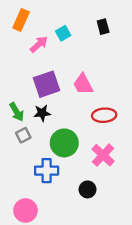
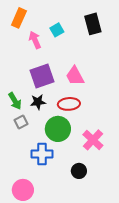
black rectangle: (103, 27) -> (93, 24), size x1.5
pink arrow: (39, 44) -> (35, 40), turned -72
red ellipse: (104, 115) -> (69, 104), moved

